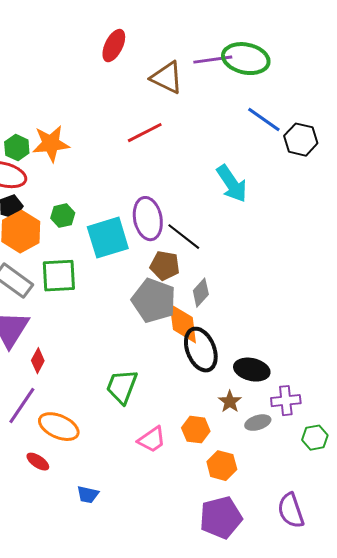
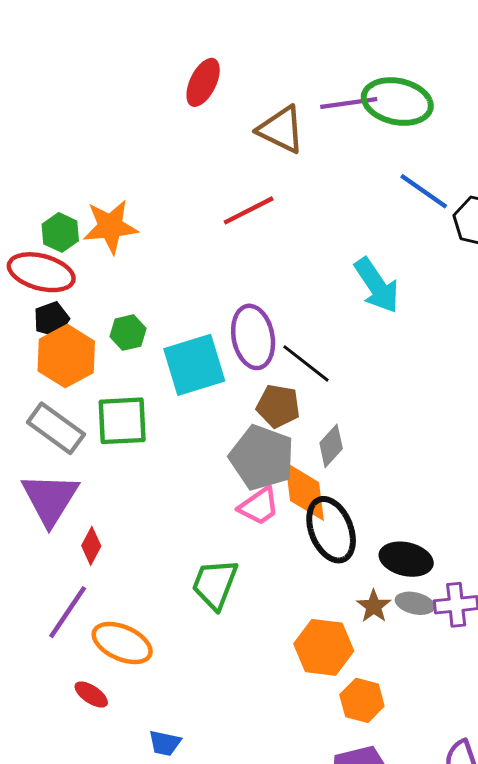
gray ellipse: (258, 423) -> (415, 603), moved, turned 30
orange hexagon: (196, 430) -> (324, 647), size x1.4
pink trapezoid: (152, 440) -> (259, 506), moved

